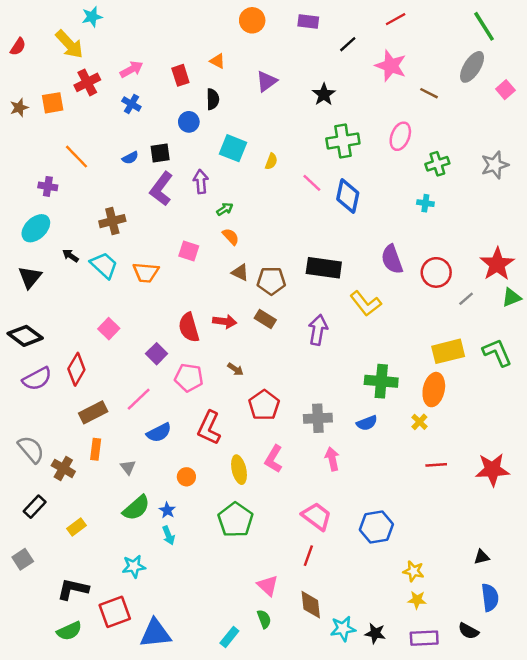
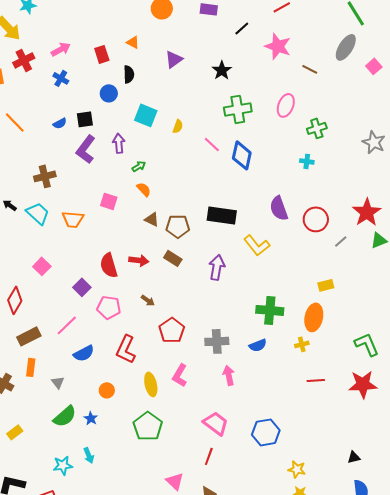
gray star: (495, 165) -> (374, 142), moved, turned -30
yellow rectangle: (448, 351) -> (326, 285), size x0.6
green L-shape: (497, 353) -> (367, 344), moved
yellow cross: (419, 422) -> (302, 344), turned 32
cyan arrow: (168, 535) -> (89, 455), moved

